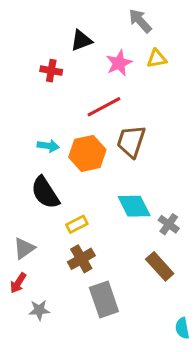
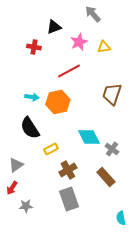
yellow triangle: (157, 59) -> (104, 47), moved
brown trapezoid: (131, 141) -> (112, 94), moved
brown cross: (81, 259) -> (68, 170), moved

